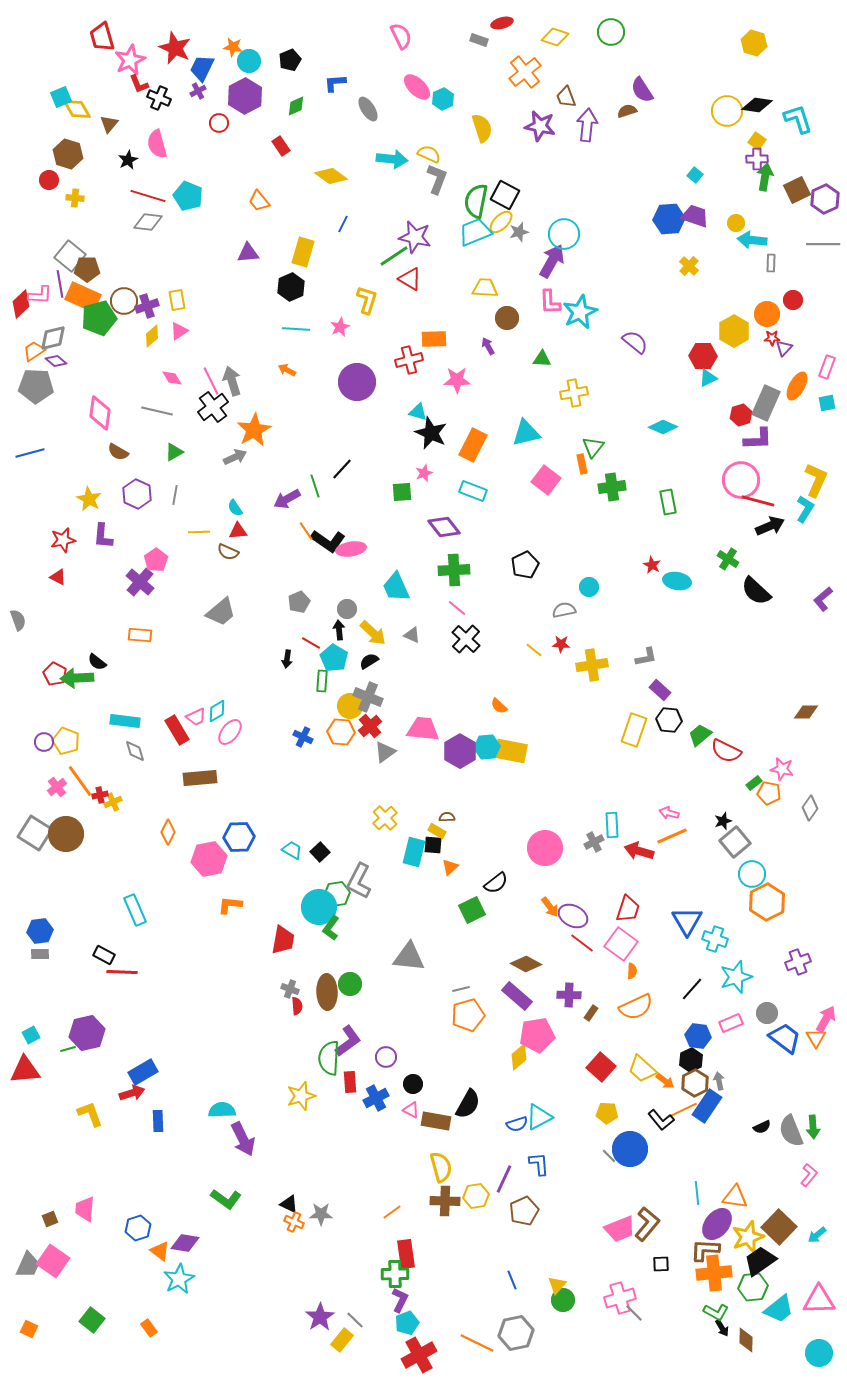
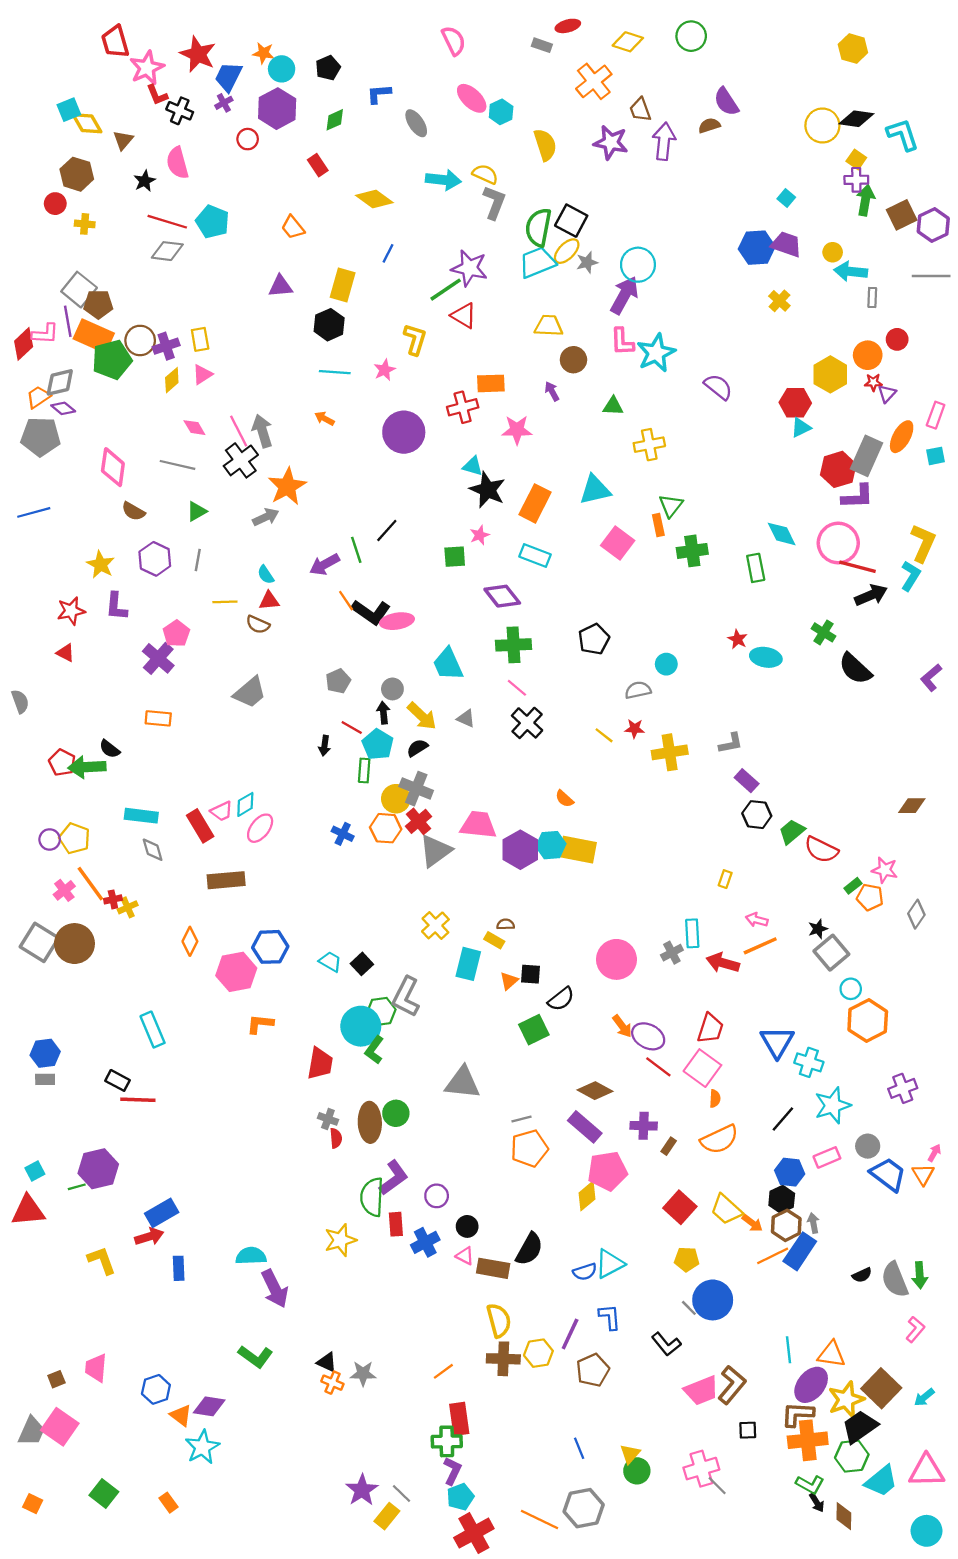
red hexagon: (741, 415) -> (838, 469), size x1.4
cyan diamond: (663, 427) -> (782, 534), moved, turned 40
yellow rectangle: (634, 730) -> (725, 879), moved, size x0.5
gray triangle: (385, 752) -> (435, 851), size x1.4
black square: (433, 845) -> (530, 974), moved
cyan circle: (752, 874) -> (851, 989), size x0.7
pink arrow: (826, 1019) -> (934, 1153), size x0.6
black L-shape: (661, 1120) -> (666, 1344), moved

